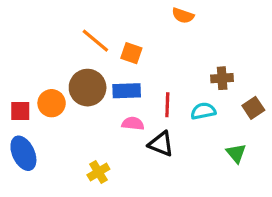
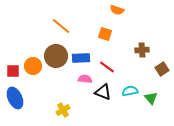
orange square: (131, 53) -> (105, 34), moved
red line: (167, 105) -> (107, 67), turned -56
cyan semicircle: (203, 111) -> (130, 91), moved

